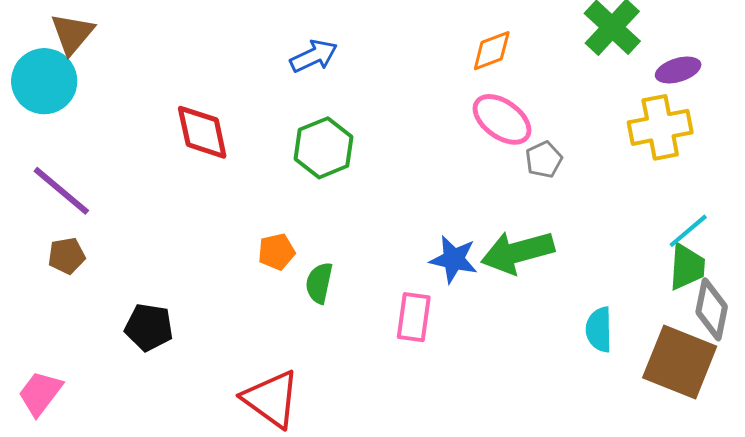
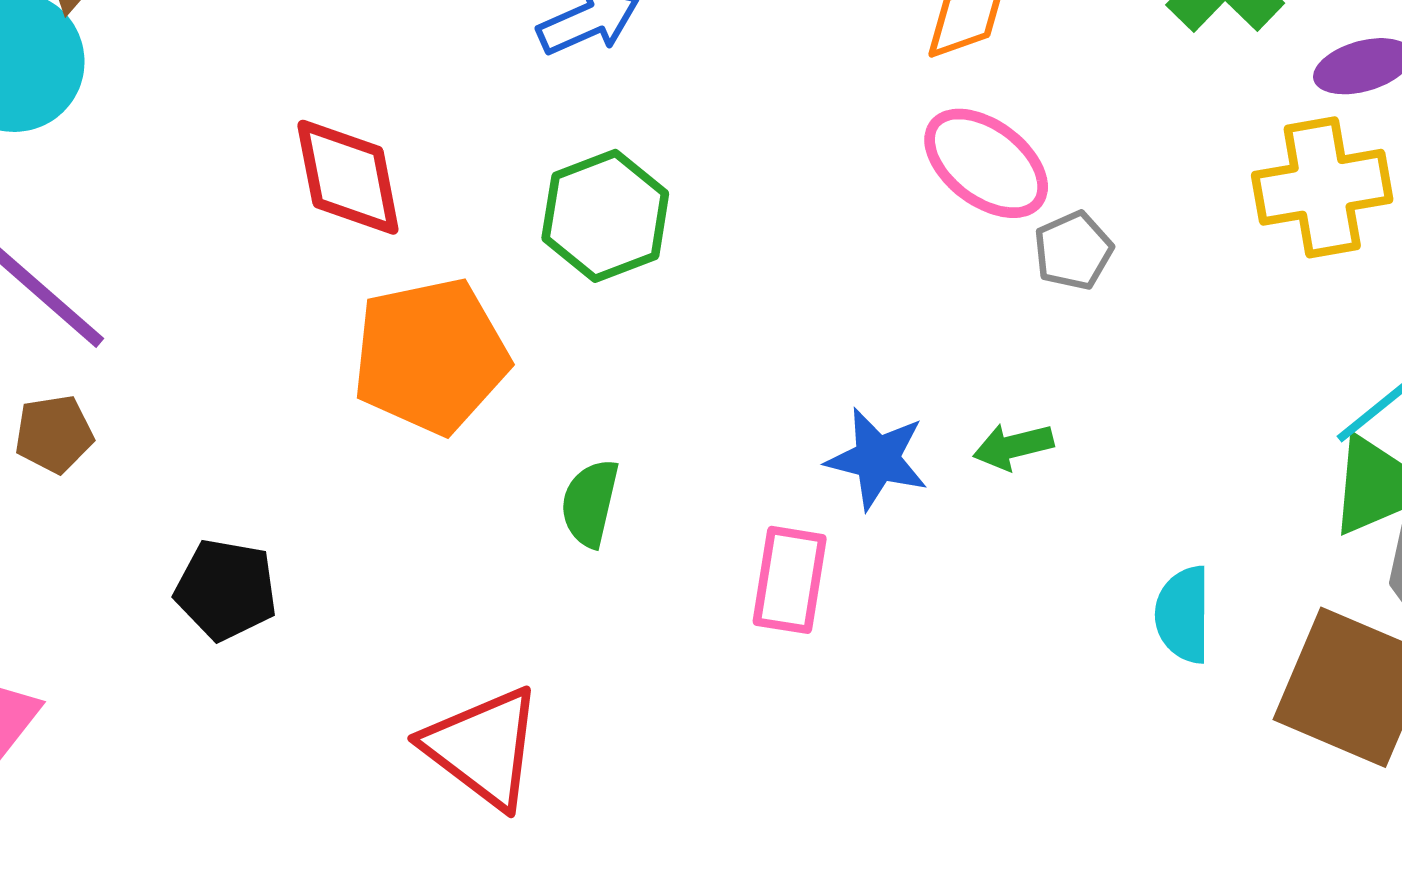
orange pentagon: (276, 252) -> (431, 356), moved, size x2.0
green arrow: (518, 252) -> (1013, 446), size x0.5

